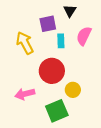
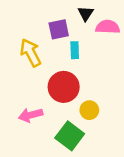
pink semicircle: (84, 36) -> (108, 27), moved, turned 66
green square: (57, 111) -> (70, 136), turned -30

